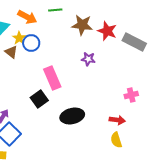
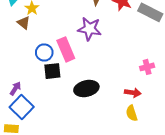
blue circle: (31, 43) -> (44, 53), moved
purple star: (88, 59) -> (89, 29), moved, size x1.6
black square: (39, 99) -> (52, 71), turned 30

